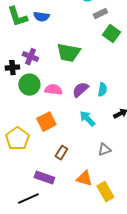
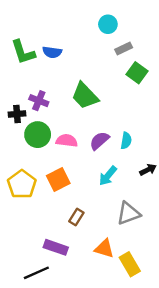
green trapezoid: (68, 53) -> (85, 96), turned 35
cyan arrow: (87, 119) -> (108, 176), turned -96
yellow pentagon: (17, 139) -> (22, 184), moved
gray triangle: (104, 150) -> (129, 213), size x1.5

